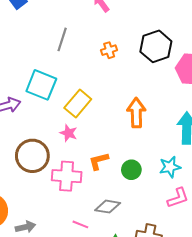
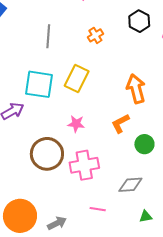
black hexagon: (156, 46) -> (139, 21), size x0.7
yellow rectangle: (78, 103) -> (77, 79), moved
orange L-shape: (99, 161) -> (120, 123), moved
pink line: (80, 224) -> (98, 209), moved

